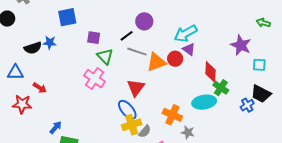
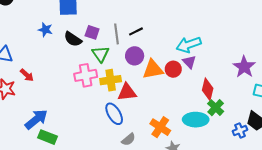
purple circle: (144, 21) -> (135, 56), moved
black line: (127, 36) -> (136, 31), moved
black semicircle: (33, 48) -> (73, 39), moved, turned 42
gray line: (137, 52) -> (116, 34), moved, turned 54
pink cross: (95, 79) -> (86, 75), turned 35
red triangle: (136, 88) -> (127, 92), turned 36
yellow cross: (132, 125) -> (111, 80), moved
blue arrow: (56, 127) -> (36, 119), size x1.6

